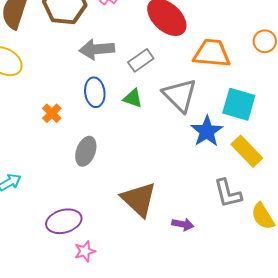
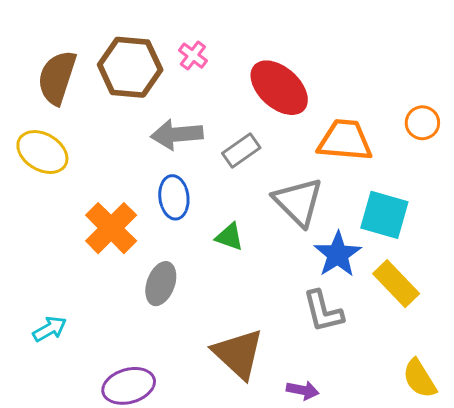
green triangle: (133, 98) -> (229, 237), moved
orange cross: (52, 113) -> (111, 228), size x1.8
gray L-shape: (228, 193) -> (323, 311), moved

